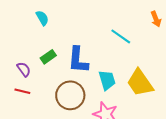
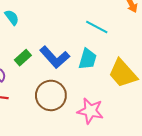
blue L-shape: (78, 60) -> (55, 57), turned -40
cyan trapezoid: (107, 80) -> (88, 59), moved, turned 40

